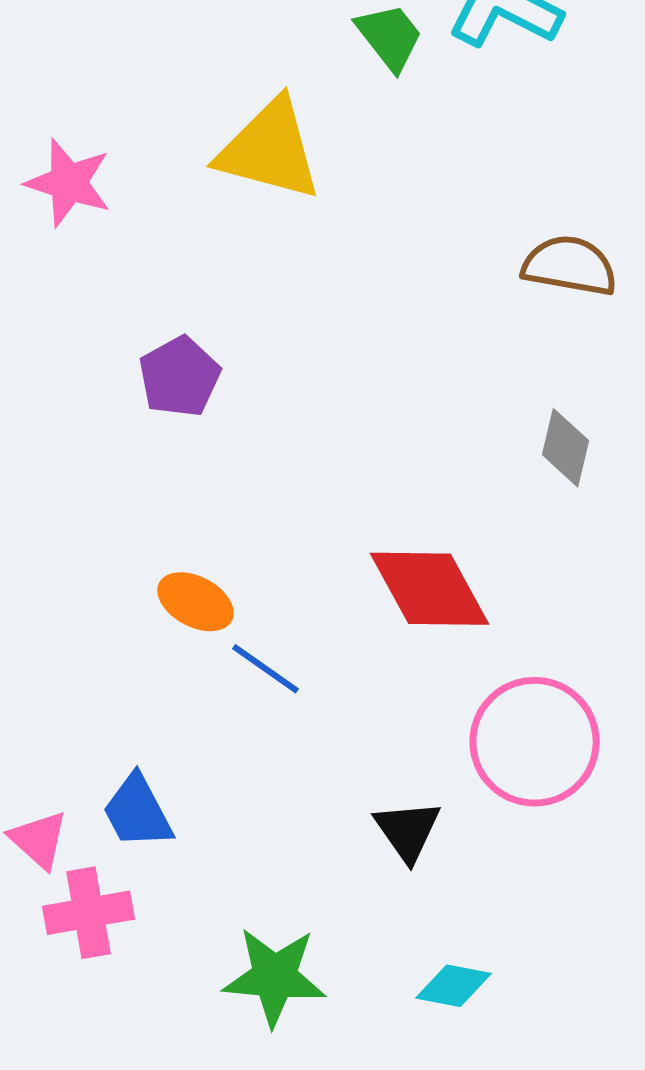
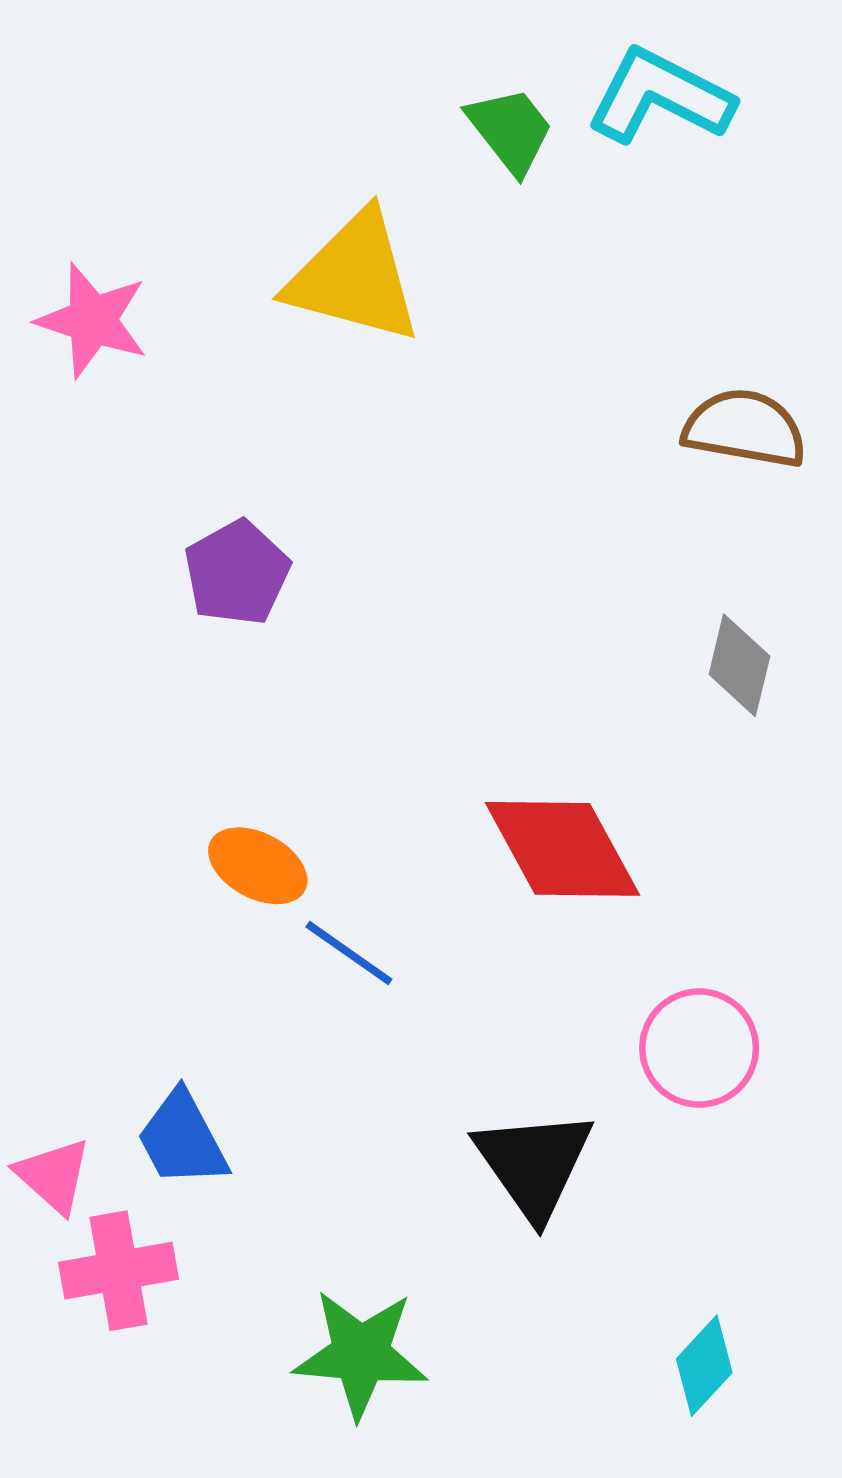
pink circle: (534, 742) -> (699, 1048), size x0.7
black triangle: (408, 831) -> (534, 1164), size x1.4
cyan diamond: (454, 986) -> (704, 1366), moved, turned -58

